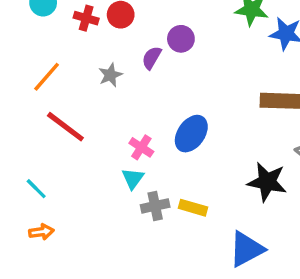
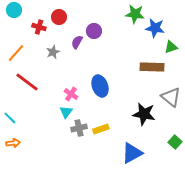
red cross: (86, 18) -> (39, 27), moved
blue ellipse: (191, 134) -> (100, 86), turned -55
yellow rectangle: (193, 208) -> (101, 129), turned -35

